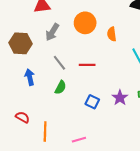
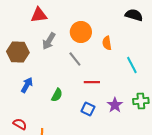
gray line: (59, 63) -> (75, 59), moved
red line: (87, 65) -> (92, 82), moved
blue arrow: (30, 77) -> (27, 85), turned 42

